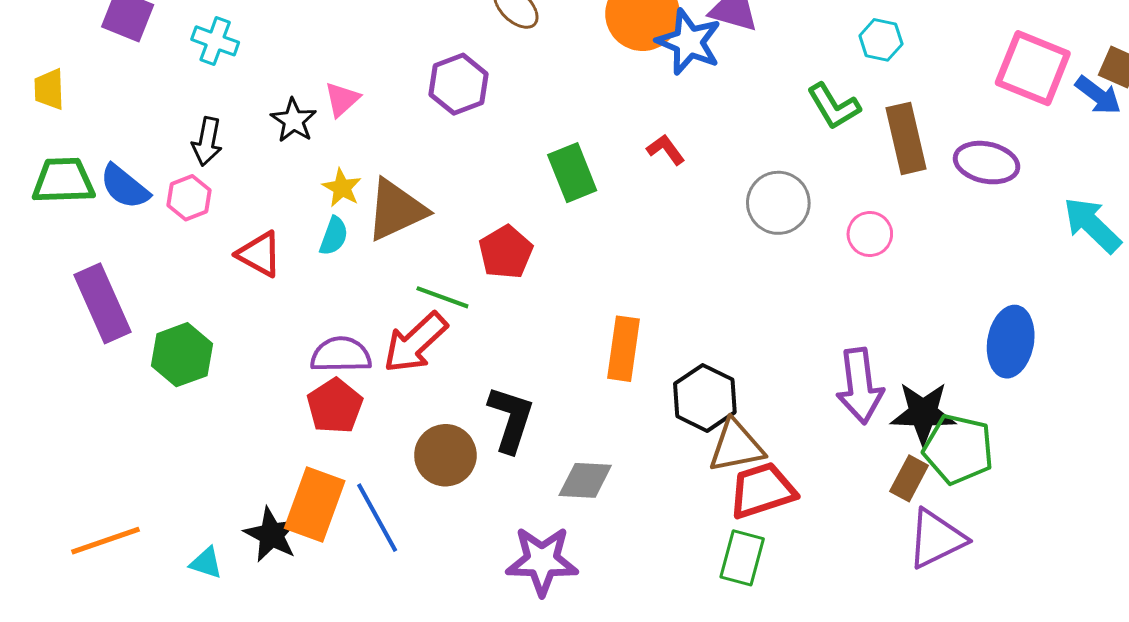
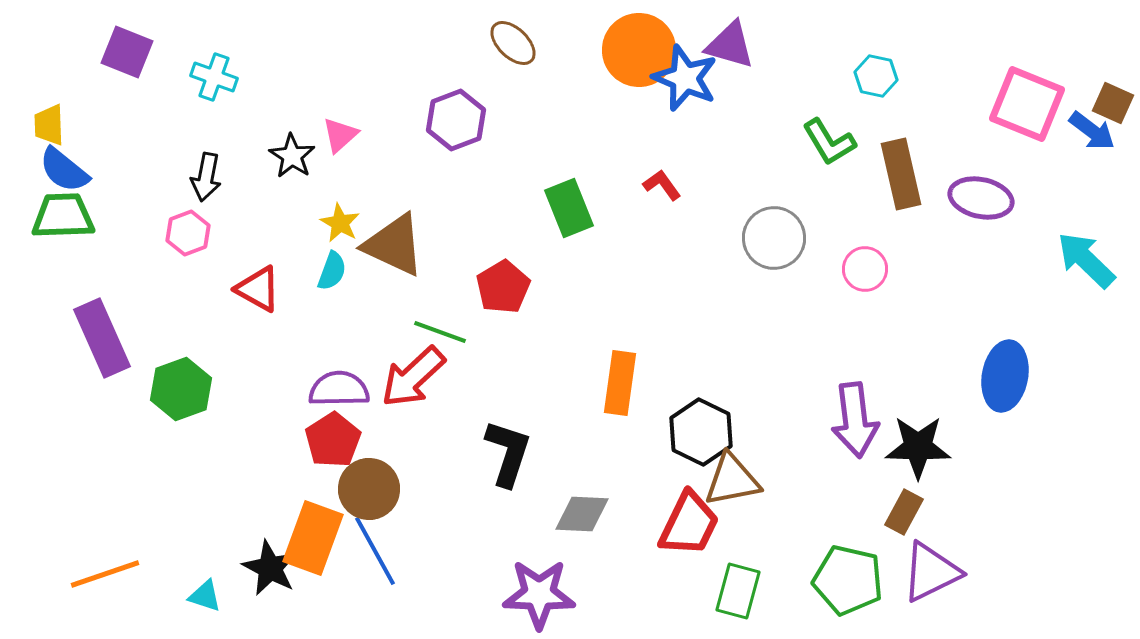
blue semicircle: (125, 187) -> (64, 170), moved
brown triangle: (396, 210) -> (394, 245), turned 50
green pentagon: (958, 449) -> (848, 580), moved
brown circle: (445, 455) -> (369, 489), moved
red trapezoid: (762, 490) -> (689, 524), moved, turned 134

